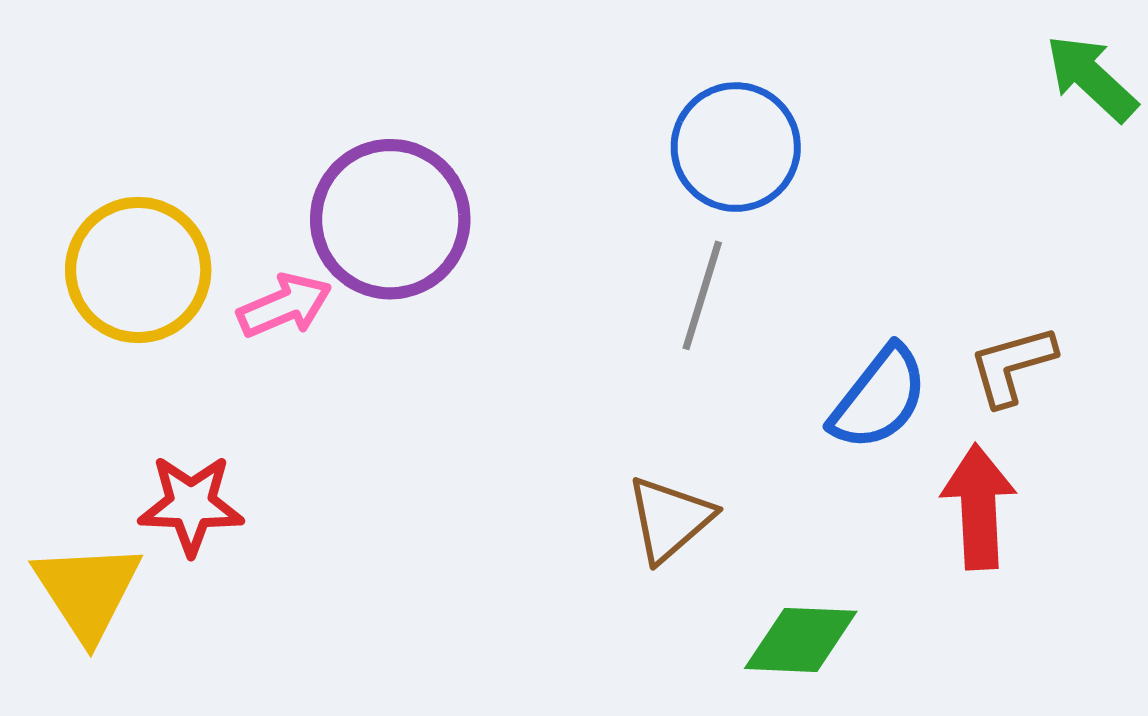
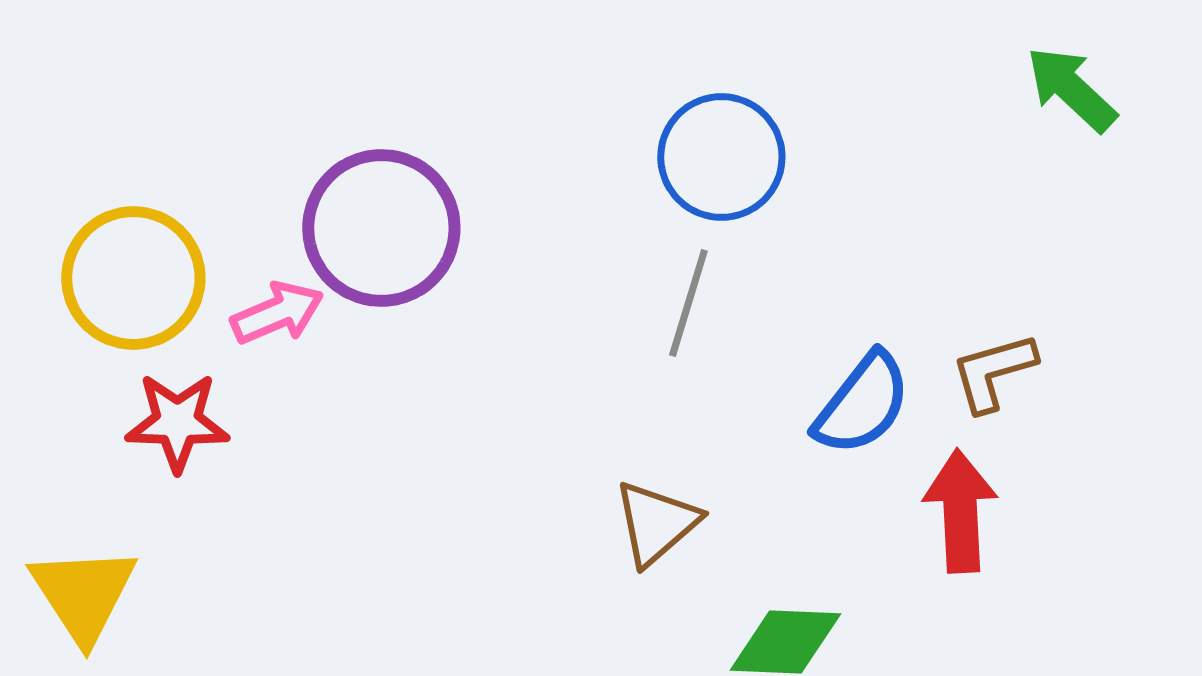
red star: (191, 505) -> (177, 422), moved

